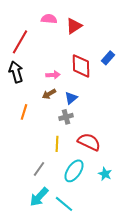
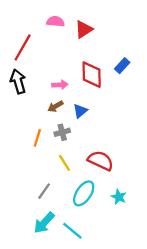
orange line: (24, 112) -> (37, 138), moved
gray cross: (66, 117) -> (62, 132), moved
yellow line: (57, 144) -> (64, 163), turned -35

